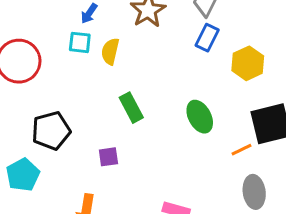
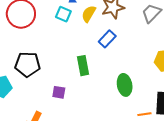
blue rectangle: (207, 38) -> (107, 39), moved
yellow semicircle: (110, 51) -> (89, 14), moved

